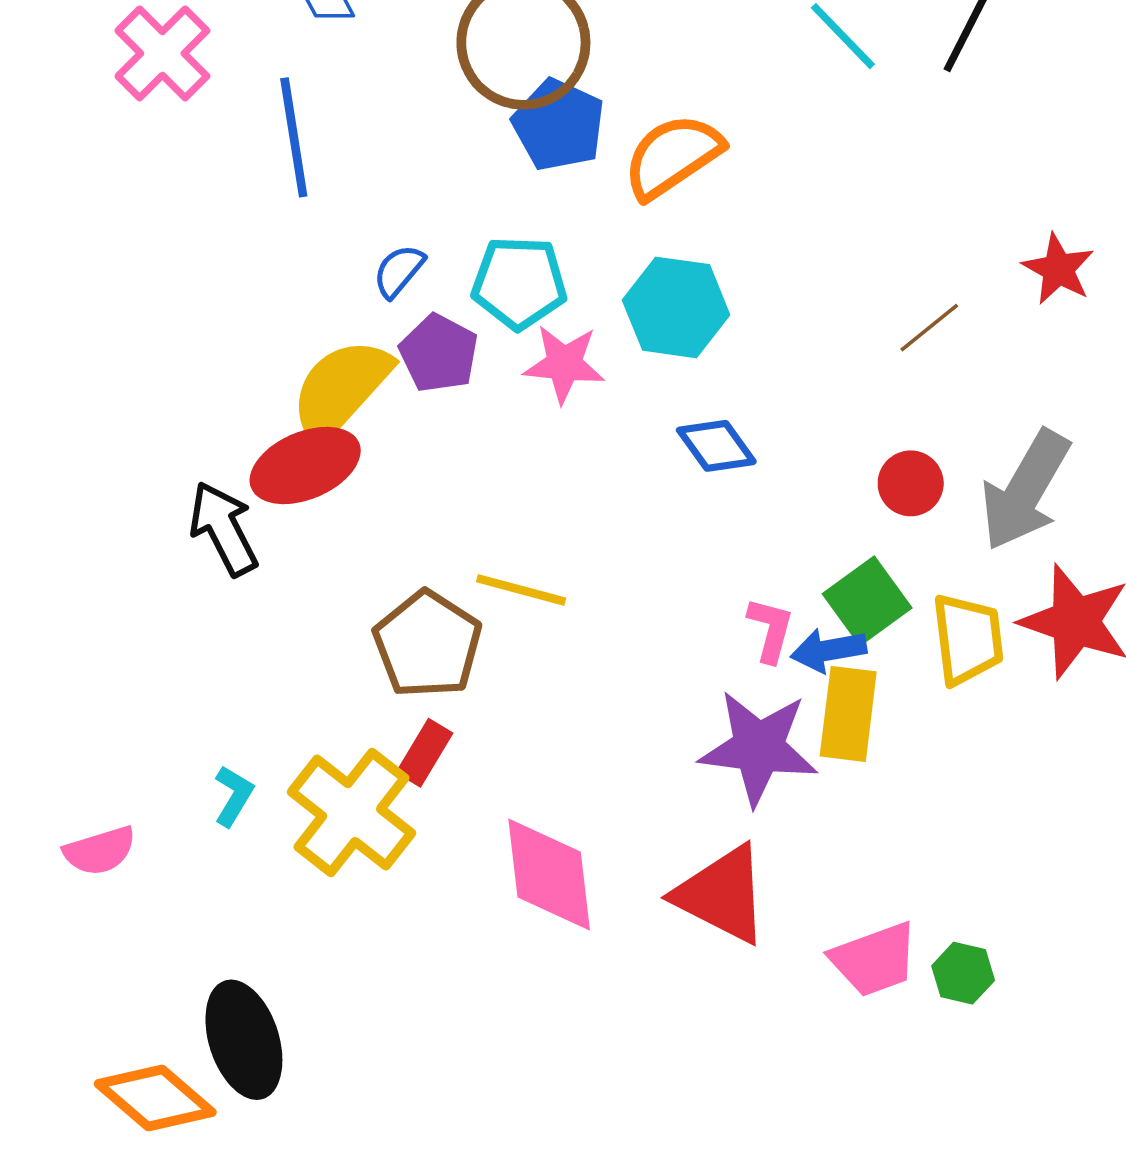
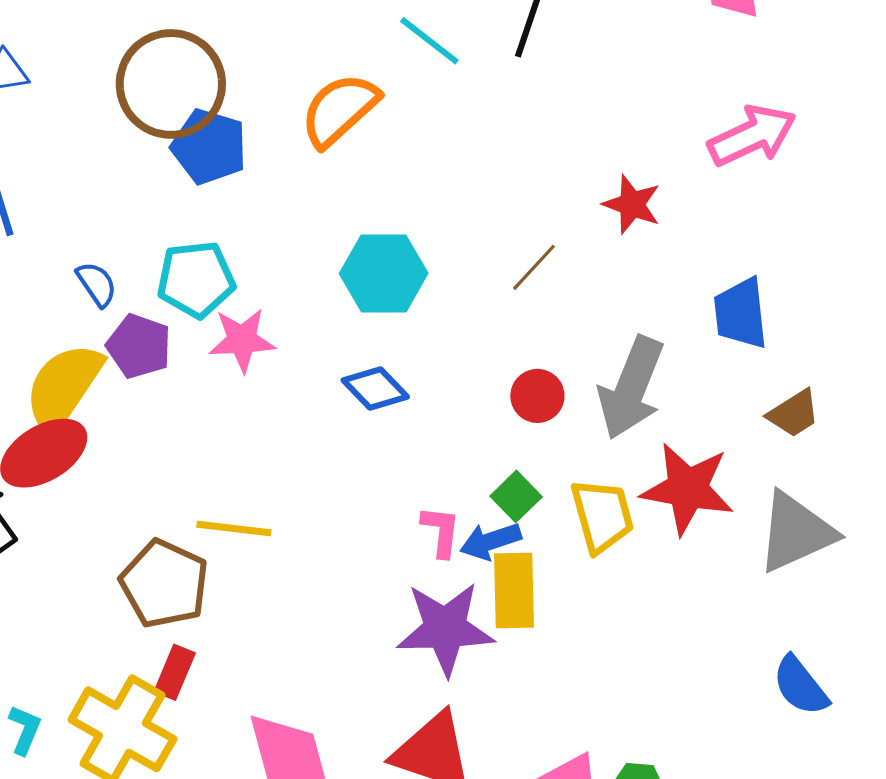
orange semicircle: (673, 156) -> (339, 110), moved
blue semicircle: (399, 271) -> (97, 284), turned 114
cyan hexagon: (676, 307) -> (384, 273), moved
green square: (867, 601) -> (516, 496), size x0.7

